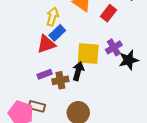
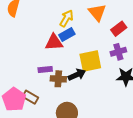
purple cross: (114, 47) -> (118, 52), moved
yellow square: (88, 54) -> (90, 61), turned -30
black arrow: (78, 71) -> (77, 75), turned 36

